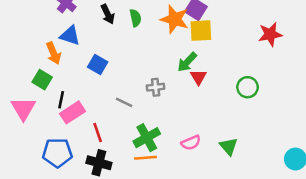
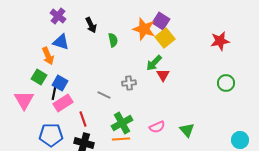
green semicircle: (135, 18) -> (113, 40), moved
yellow square: (201, 31) -> (165, 38), turned -36
blue square: (98, 65) -> (60, 83), moved
green circle: (248, 87) -> (226, 83), moved

